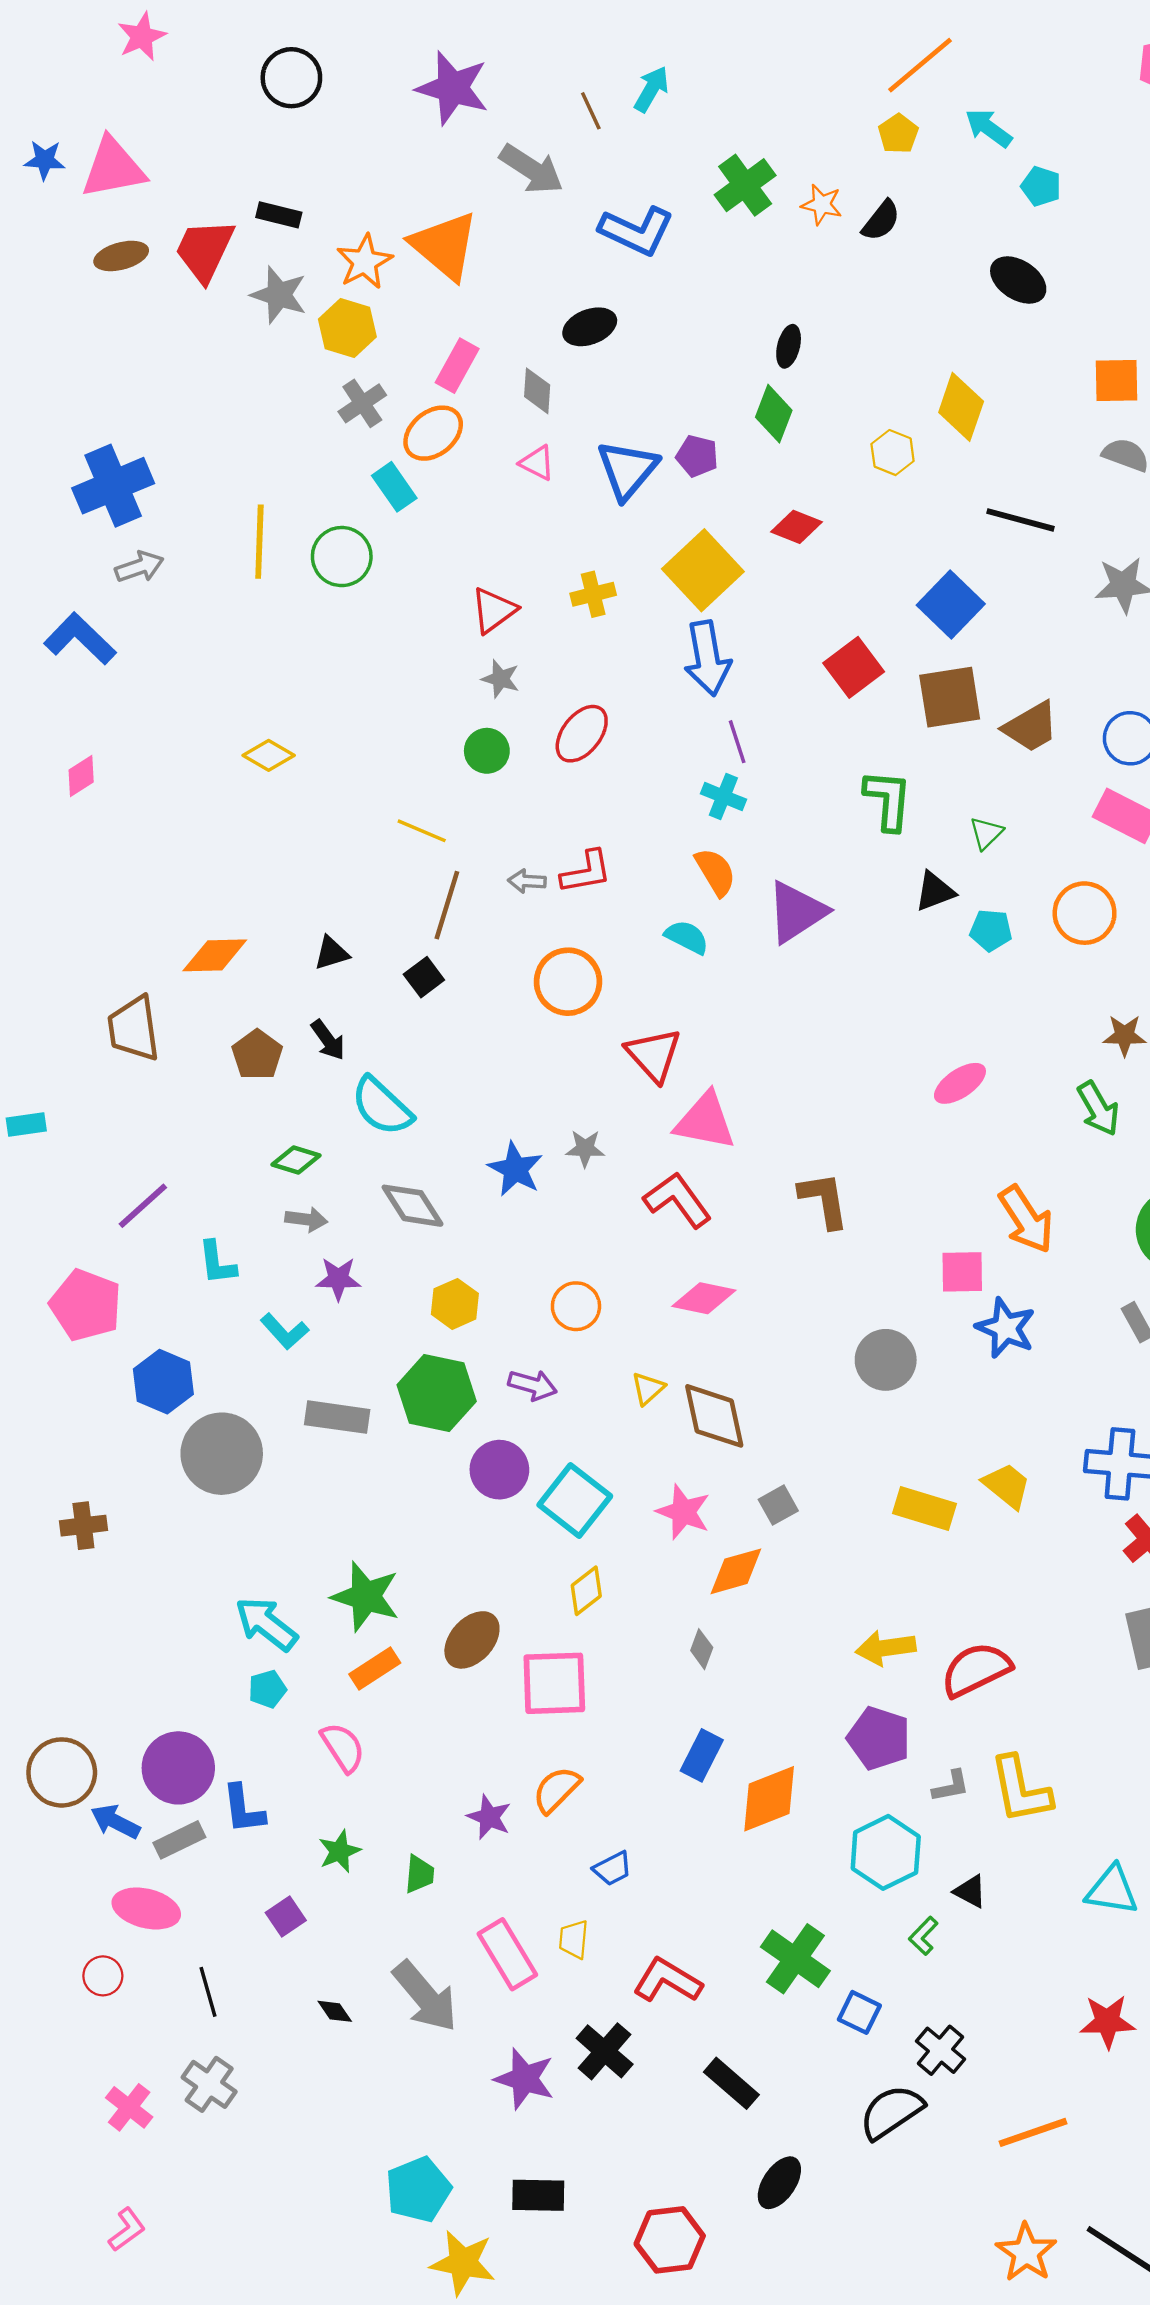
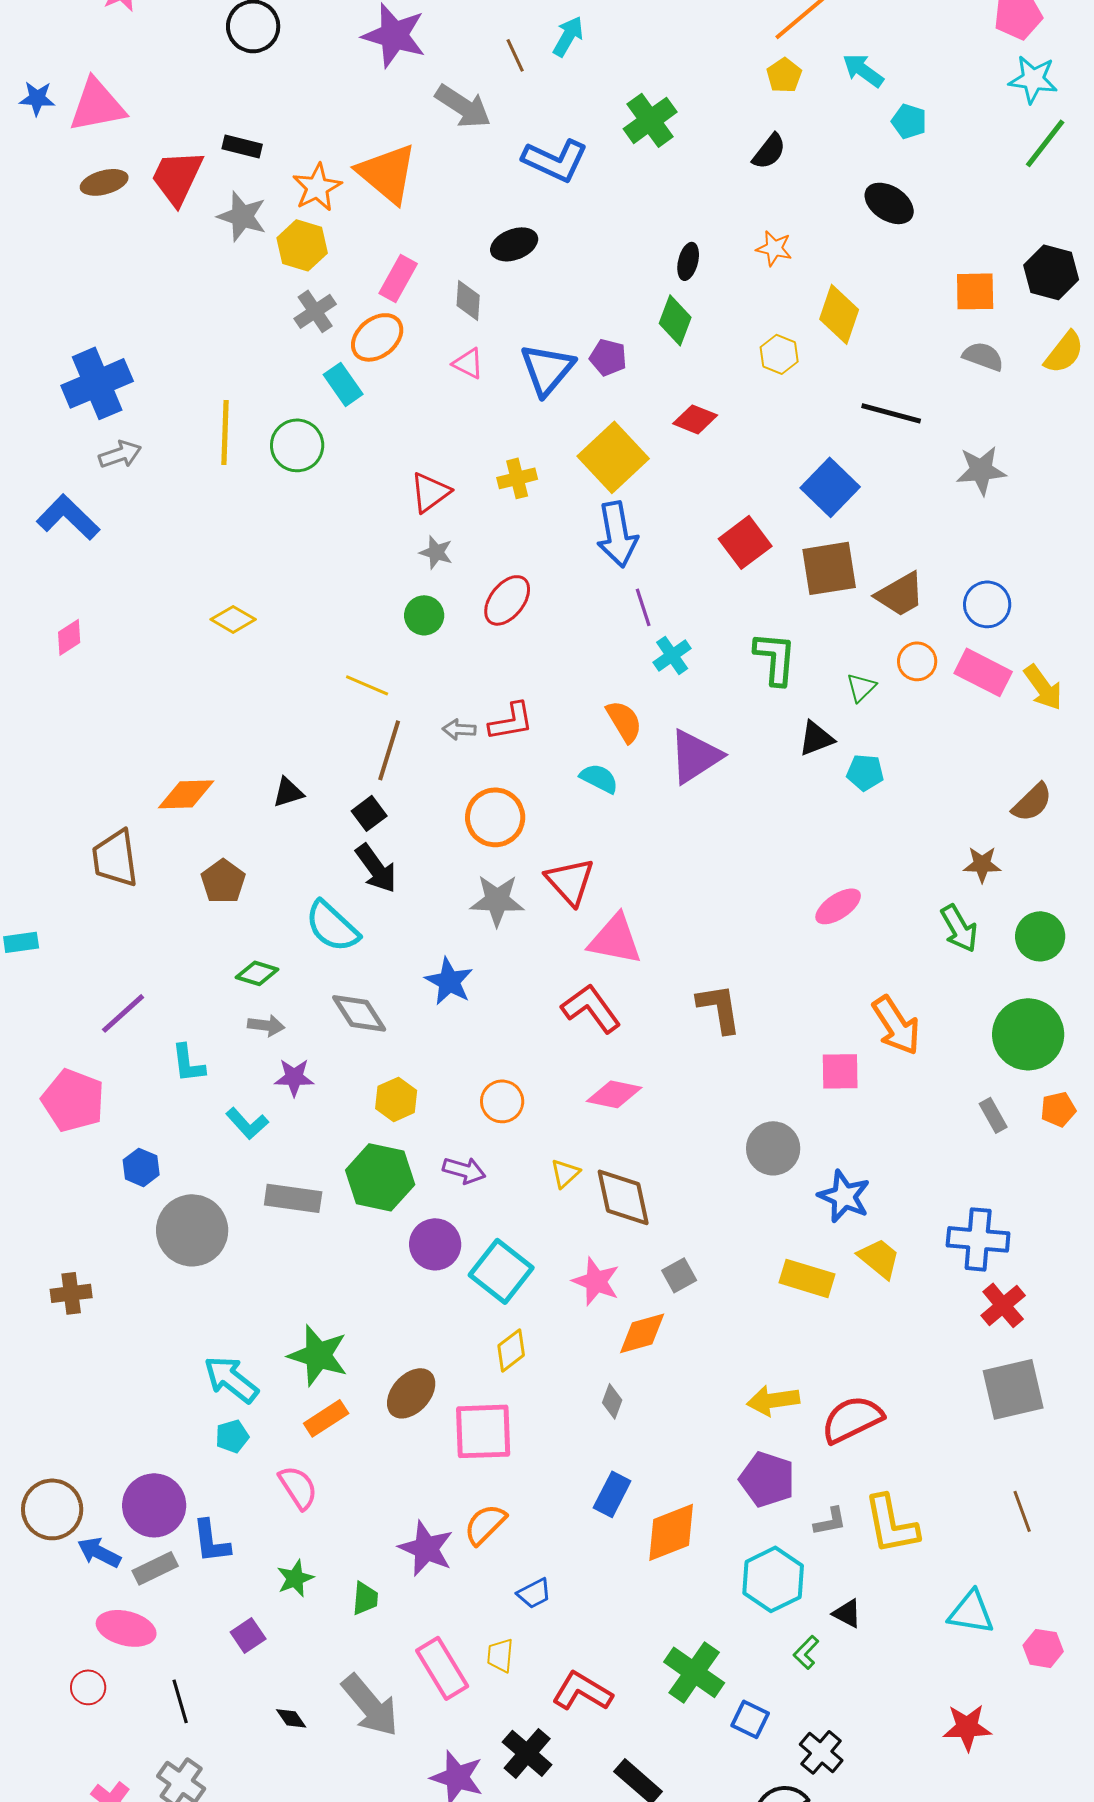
orange star: (822, 205) -> (774, 248), moved
cyan cross: (723, 797) -> (672, 655), moved, turned 33
orange circle: (1085, 913) -> (917, 661), moved, size x0.7
black arrow: (328, 1040) -> (376, 868), moved, size x1.4
gray star: (585, 1149) -> (497, 900), moved, size x1.6
blue star: (1006, 1328) -> (844, 1196), moved
blue hexagon: (163, 1382) -> (141, 1167), size x0.7
purple star: (489, 1817) -> (426, 1548), size x1.4

